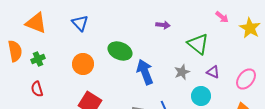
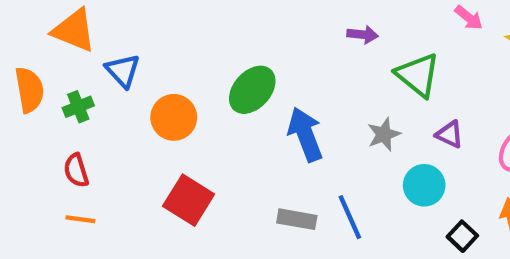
blue triangle: (80, 23) -> (123, 71), moved
purple arrow: (163, 25) -> (363, 35), moved
green ellipse: (120, 51) -> (252, 90), turned -70

